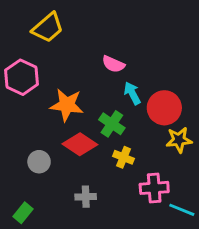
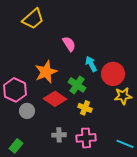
pink semicircle: (113, 64) -> (69, 44), moved, turned -147
pink hexagon: (22, 77) -> (15, 90), moved
orange star: (67, 105) -> (46, 72), turned -30
pink cross: (154, 188) -> (86, 138), moved

